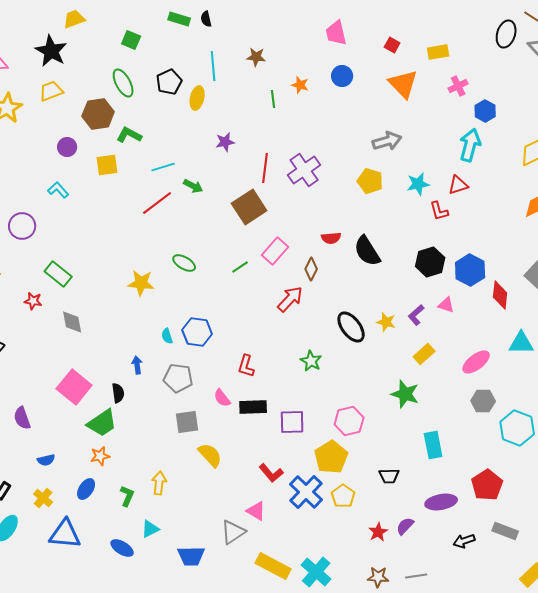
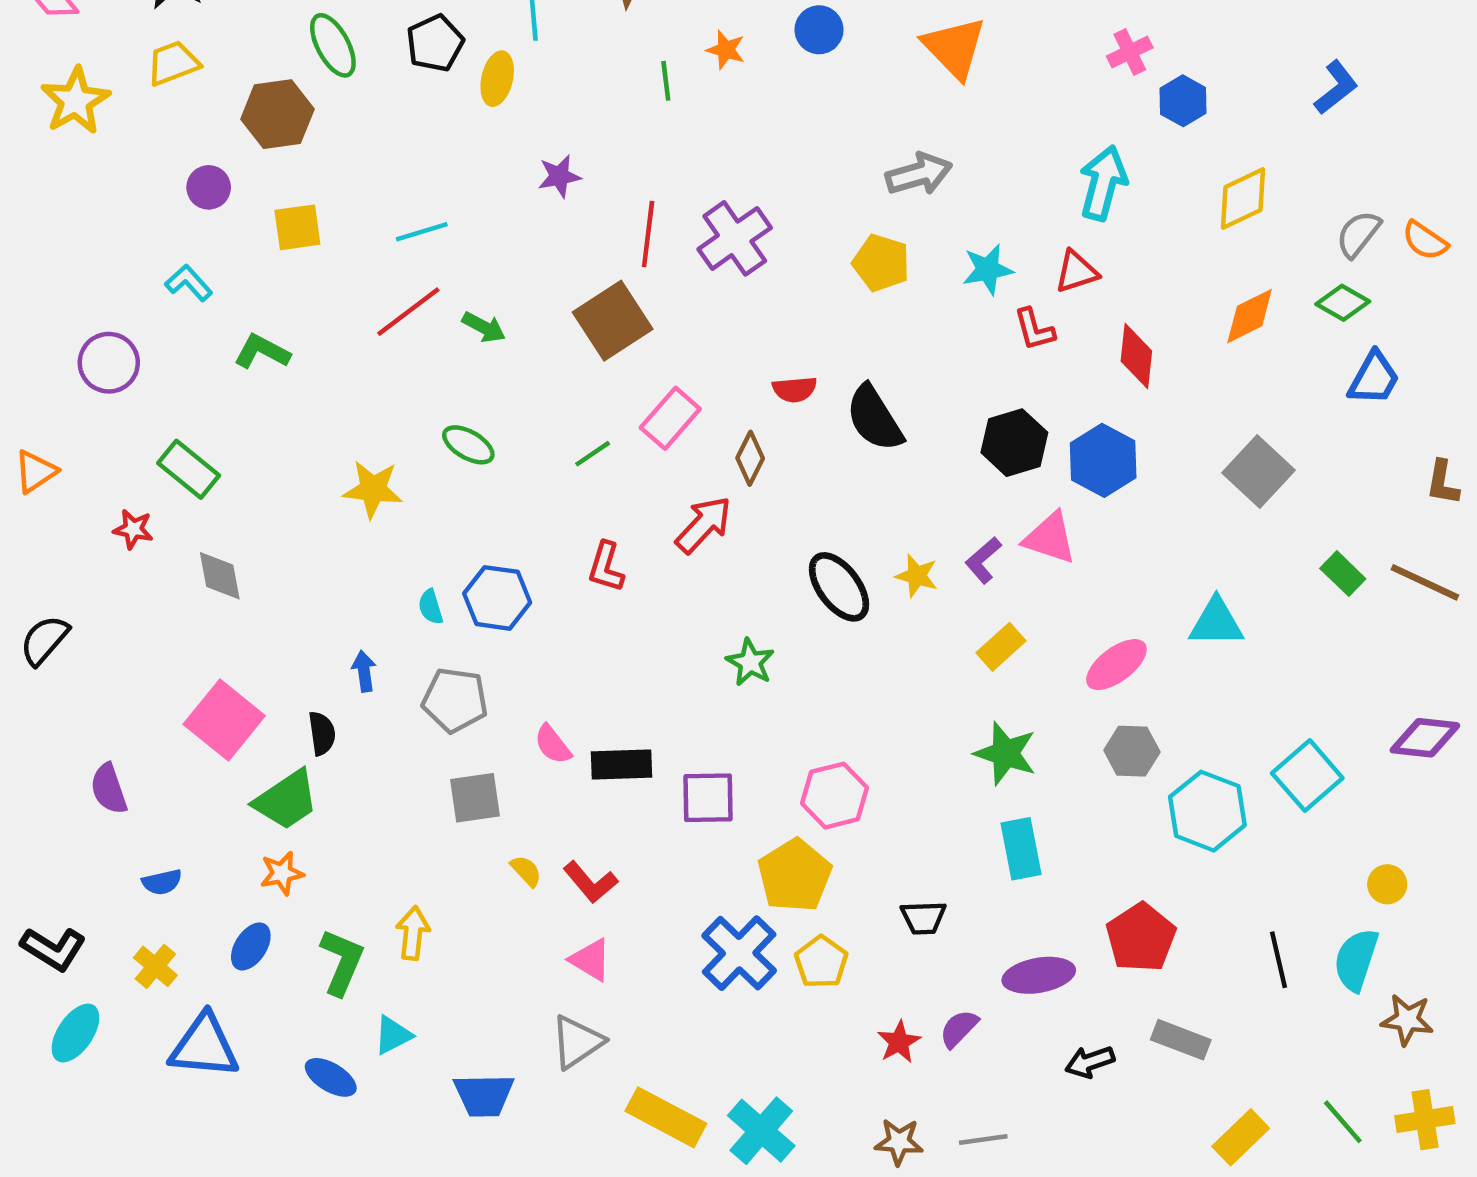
pink cross: (458, 86) -> (1130, 52), moved
blue hexagon: (485, 111) -> (1183, 101), moved
green L-shape: (129, 135) -> (262, 352), moved
green arrow: (193, 186) -> (484, 327), moved
red diamond: (500, 295) -> (1136, 356), moved
pink triangle: (446, 305) -> (1050, 538), size x1.5
red L-shape: (246, 366) -> (606, 567), moved
green star: (405, 394) -> (1005, 753), moved
yellow semicircle: (210, 455) -> (526, 871), size x0.6
red L-shape: (271, 473) -> (590, 882), moved
green L-shape: (127, 496) -> (342, 962), size x1.4
pink triangle: (256, 511) -> (590, 960), moved

